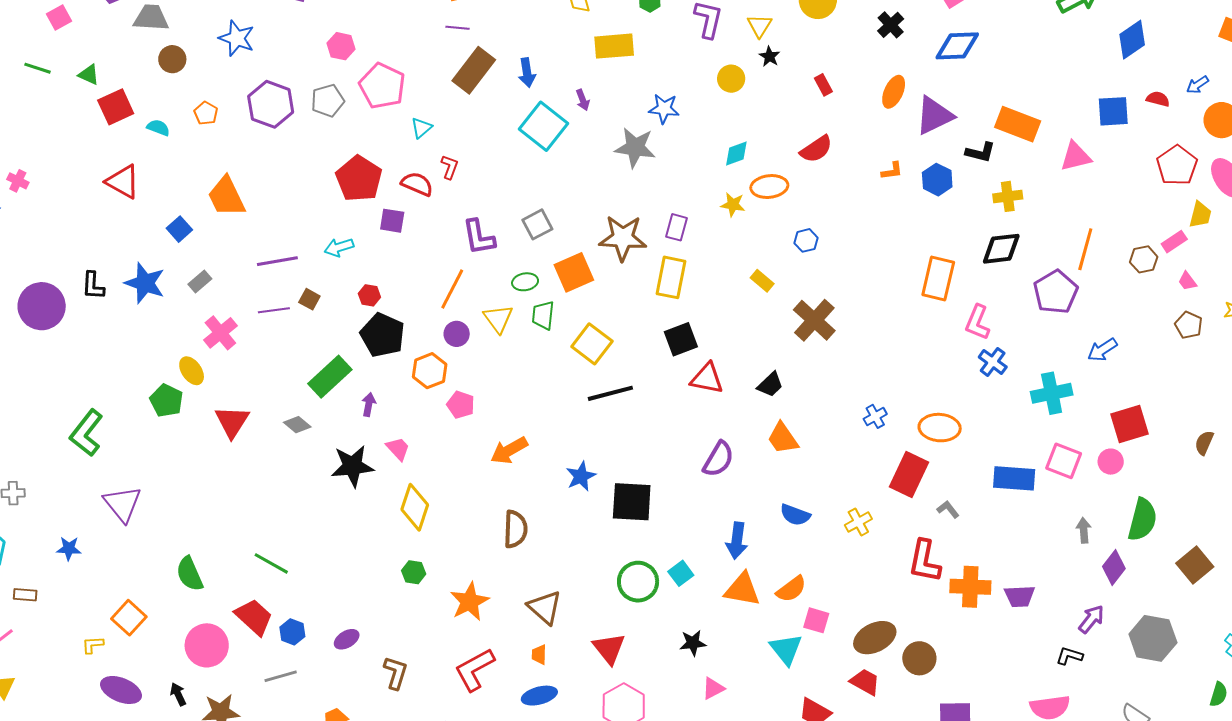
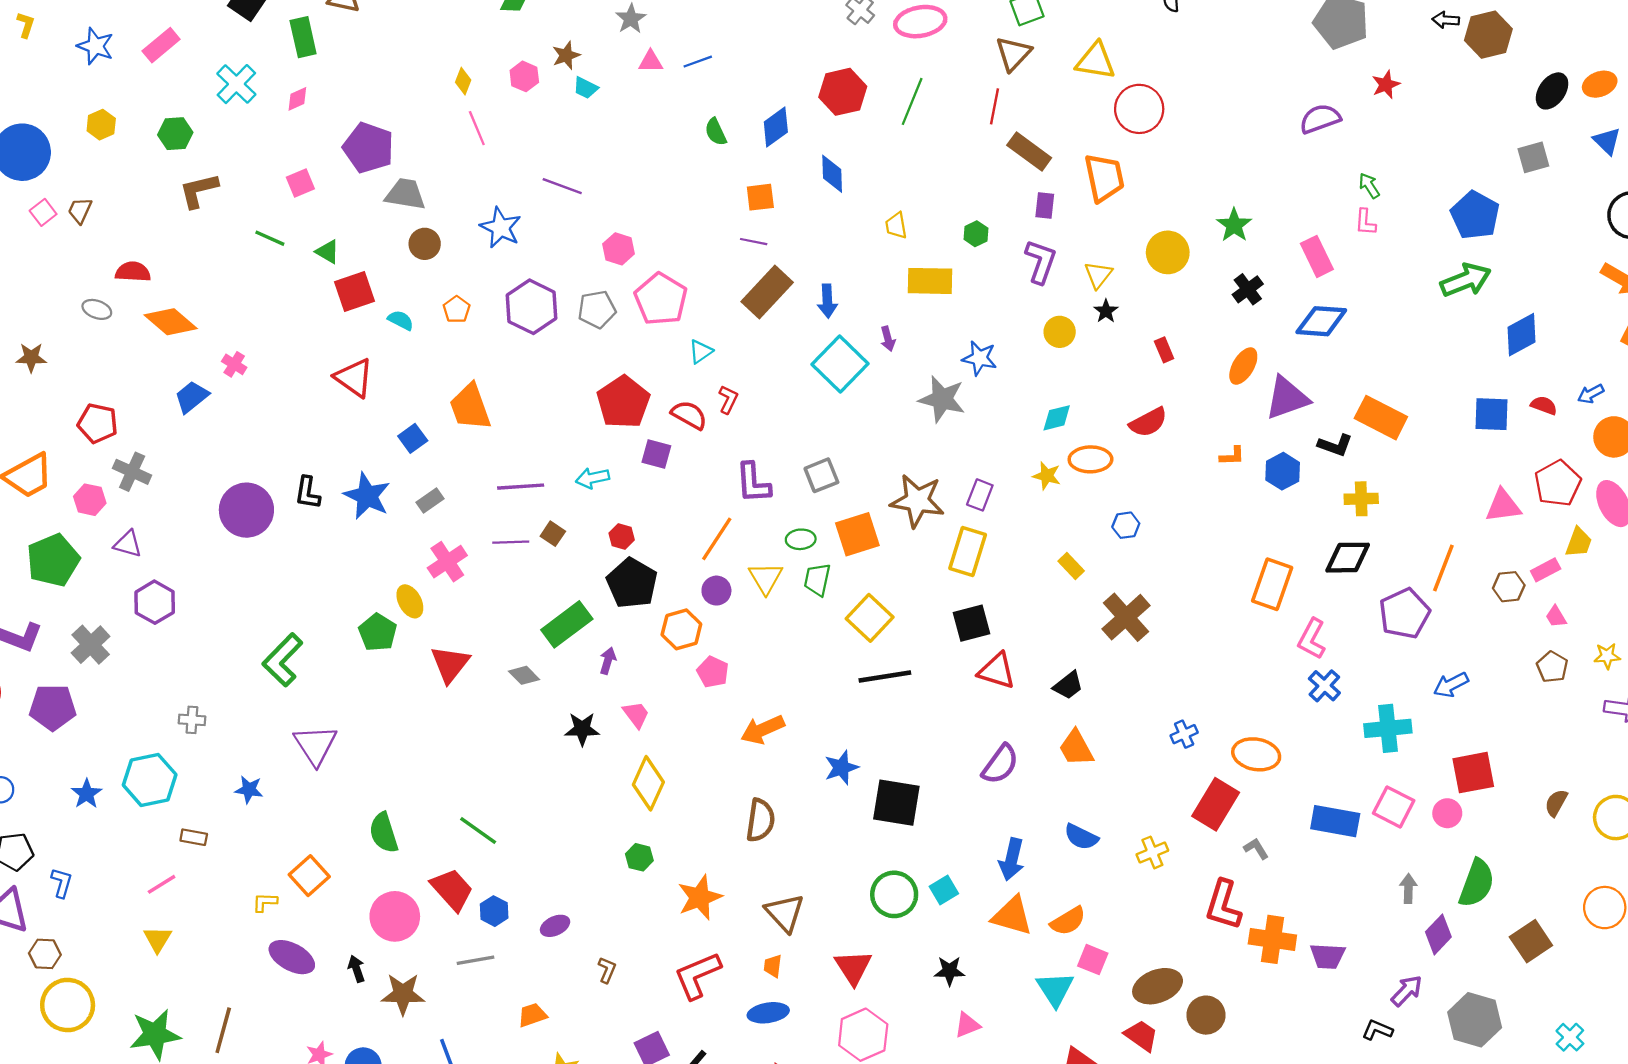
pink triangle: (1076, 156) -> (1503, 506), moved
black star: (352, 466) -> (582, 729), size x0.7
brown L-shape: (396, 673) -> (607, 970), size x0.7

